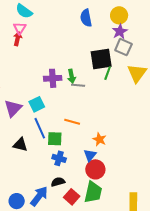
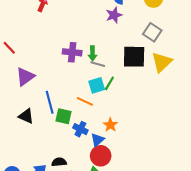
purple star: (120, 31) -> (114, 15), moved
black square: (101, 59) -> (134, 57), moved
green line: (108, 73) -> (109, 83), moved
cyan square: (37, 104) -> (97, 85), moved
blue cross: (59, 158) -> (80, 129), moved

